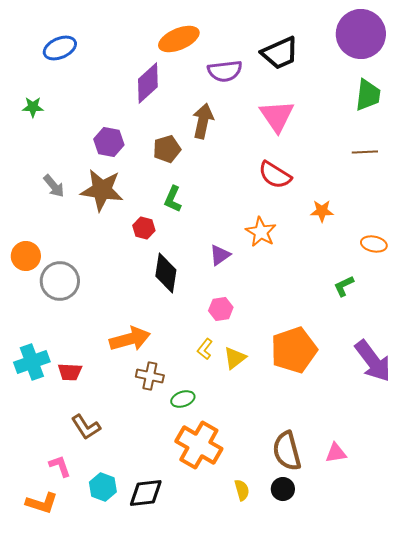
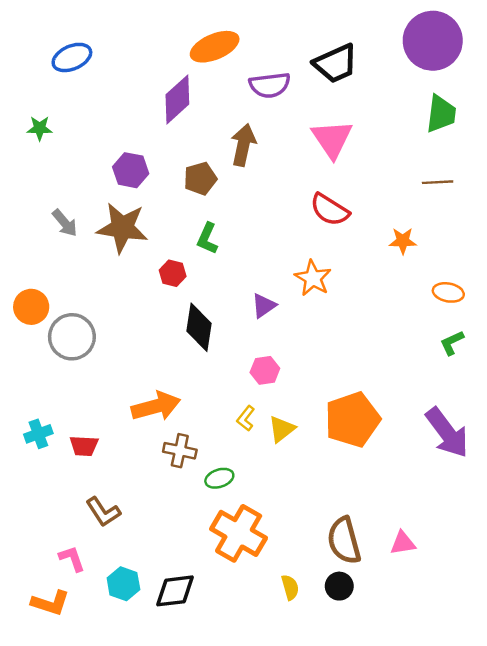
orange star: (322, 211) -> (403, 241), moved
green L-shape: (344, 286) -> (452, 343), moved
cyan cross: (32, 362) -> (38, 434), size x0.7

